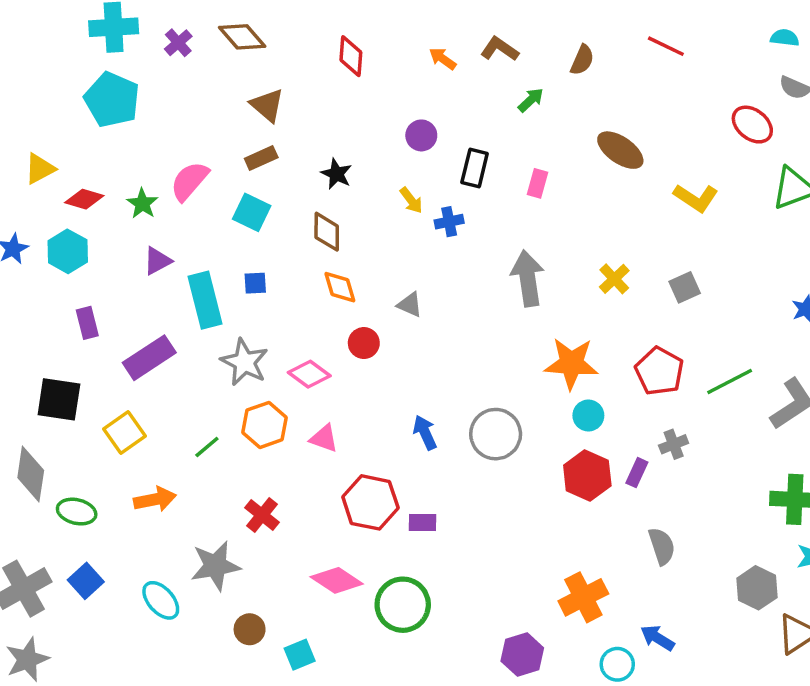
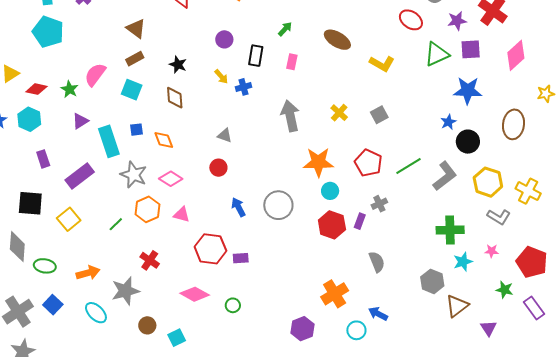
green arrow: (531, 100) -> (285, 29), moved
orange diamond: (340, 287) -> (164, 140), moved
red circle: (364, 343) -> (218, 168), moved
orange arrow: (155, 499) -> (88, 273), moved
green circle: (403, 605) -> (233, 305), size x0.5

